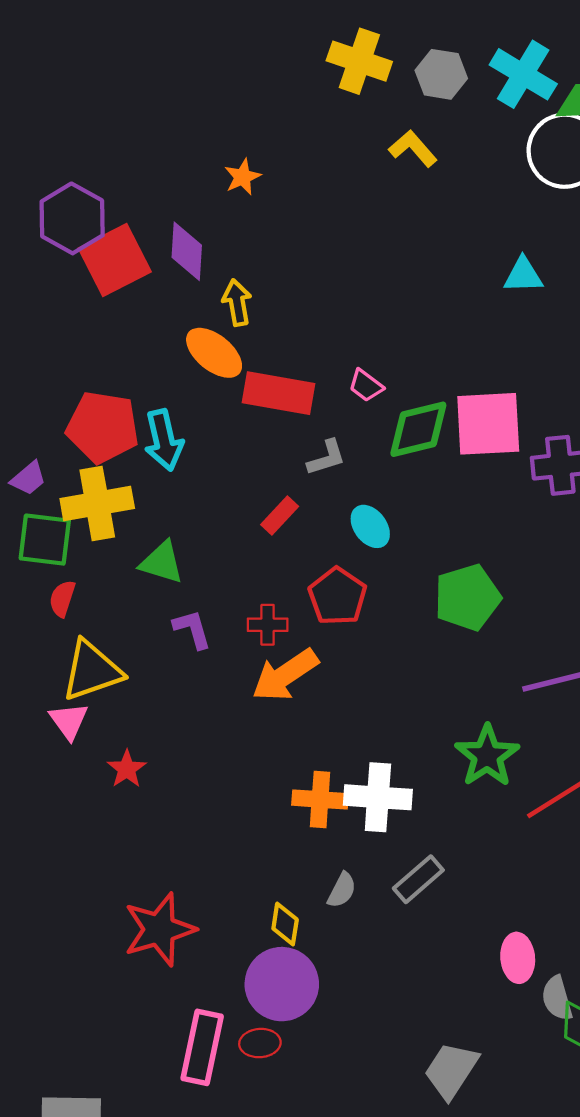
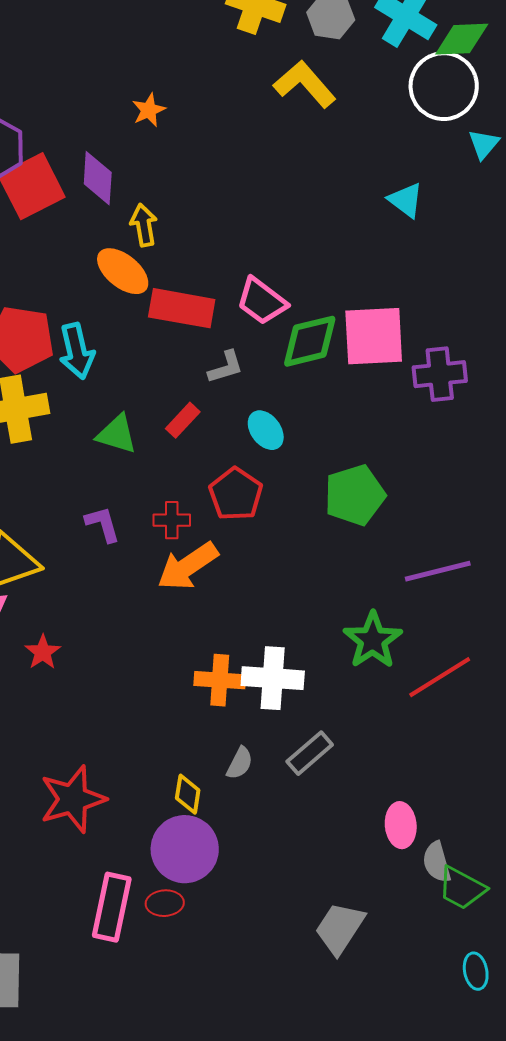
yellow L-shape: (413, 149) -> (305, 84), size x1.4
cyan triangle: (523, 275) -> (406, 200), turned 39
pink trapezoid: (366, 386) -> (262, 301), size x1.6
green triangle: (162, 562) -> (117, 434), moved

